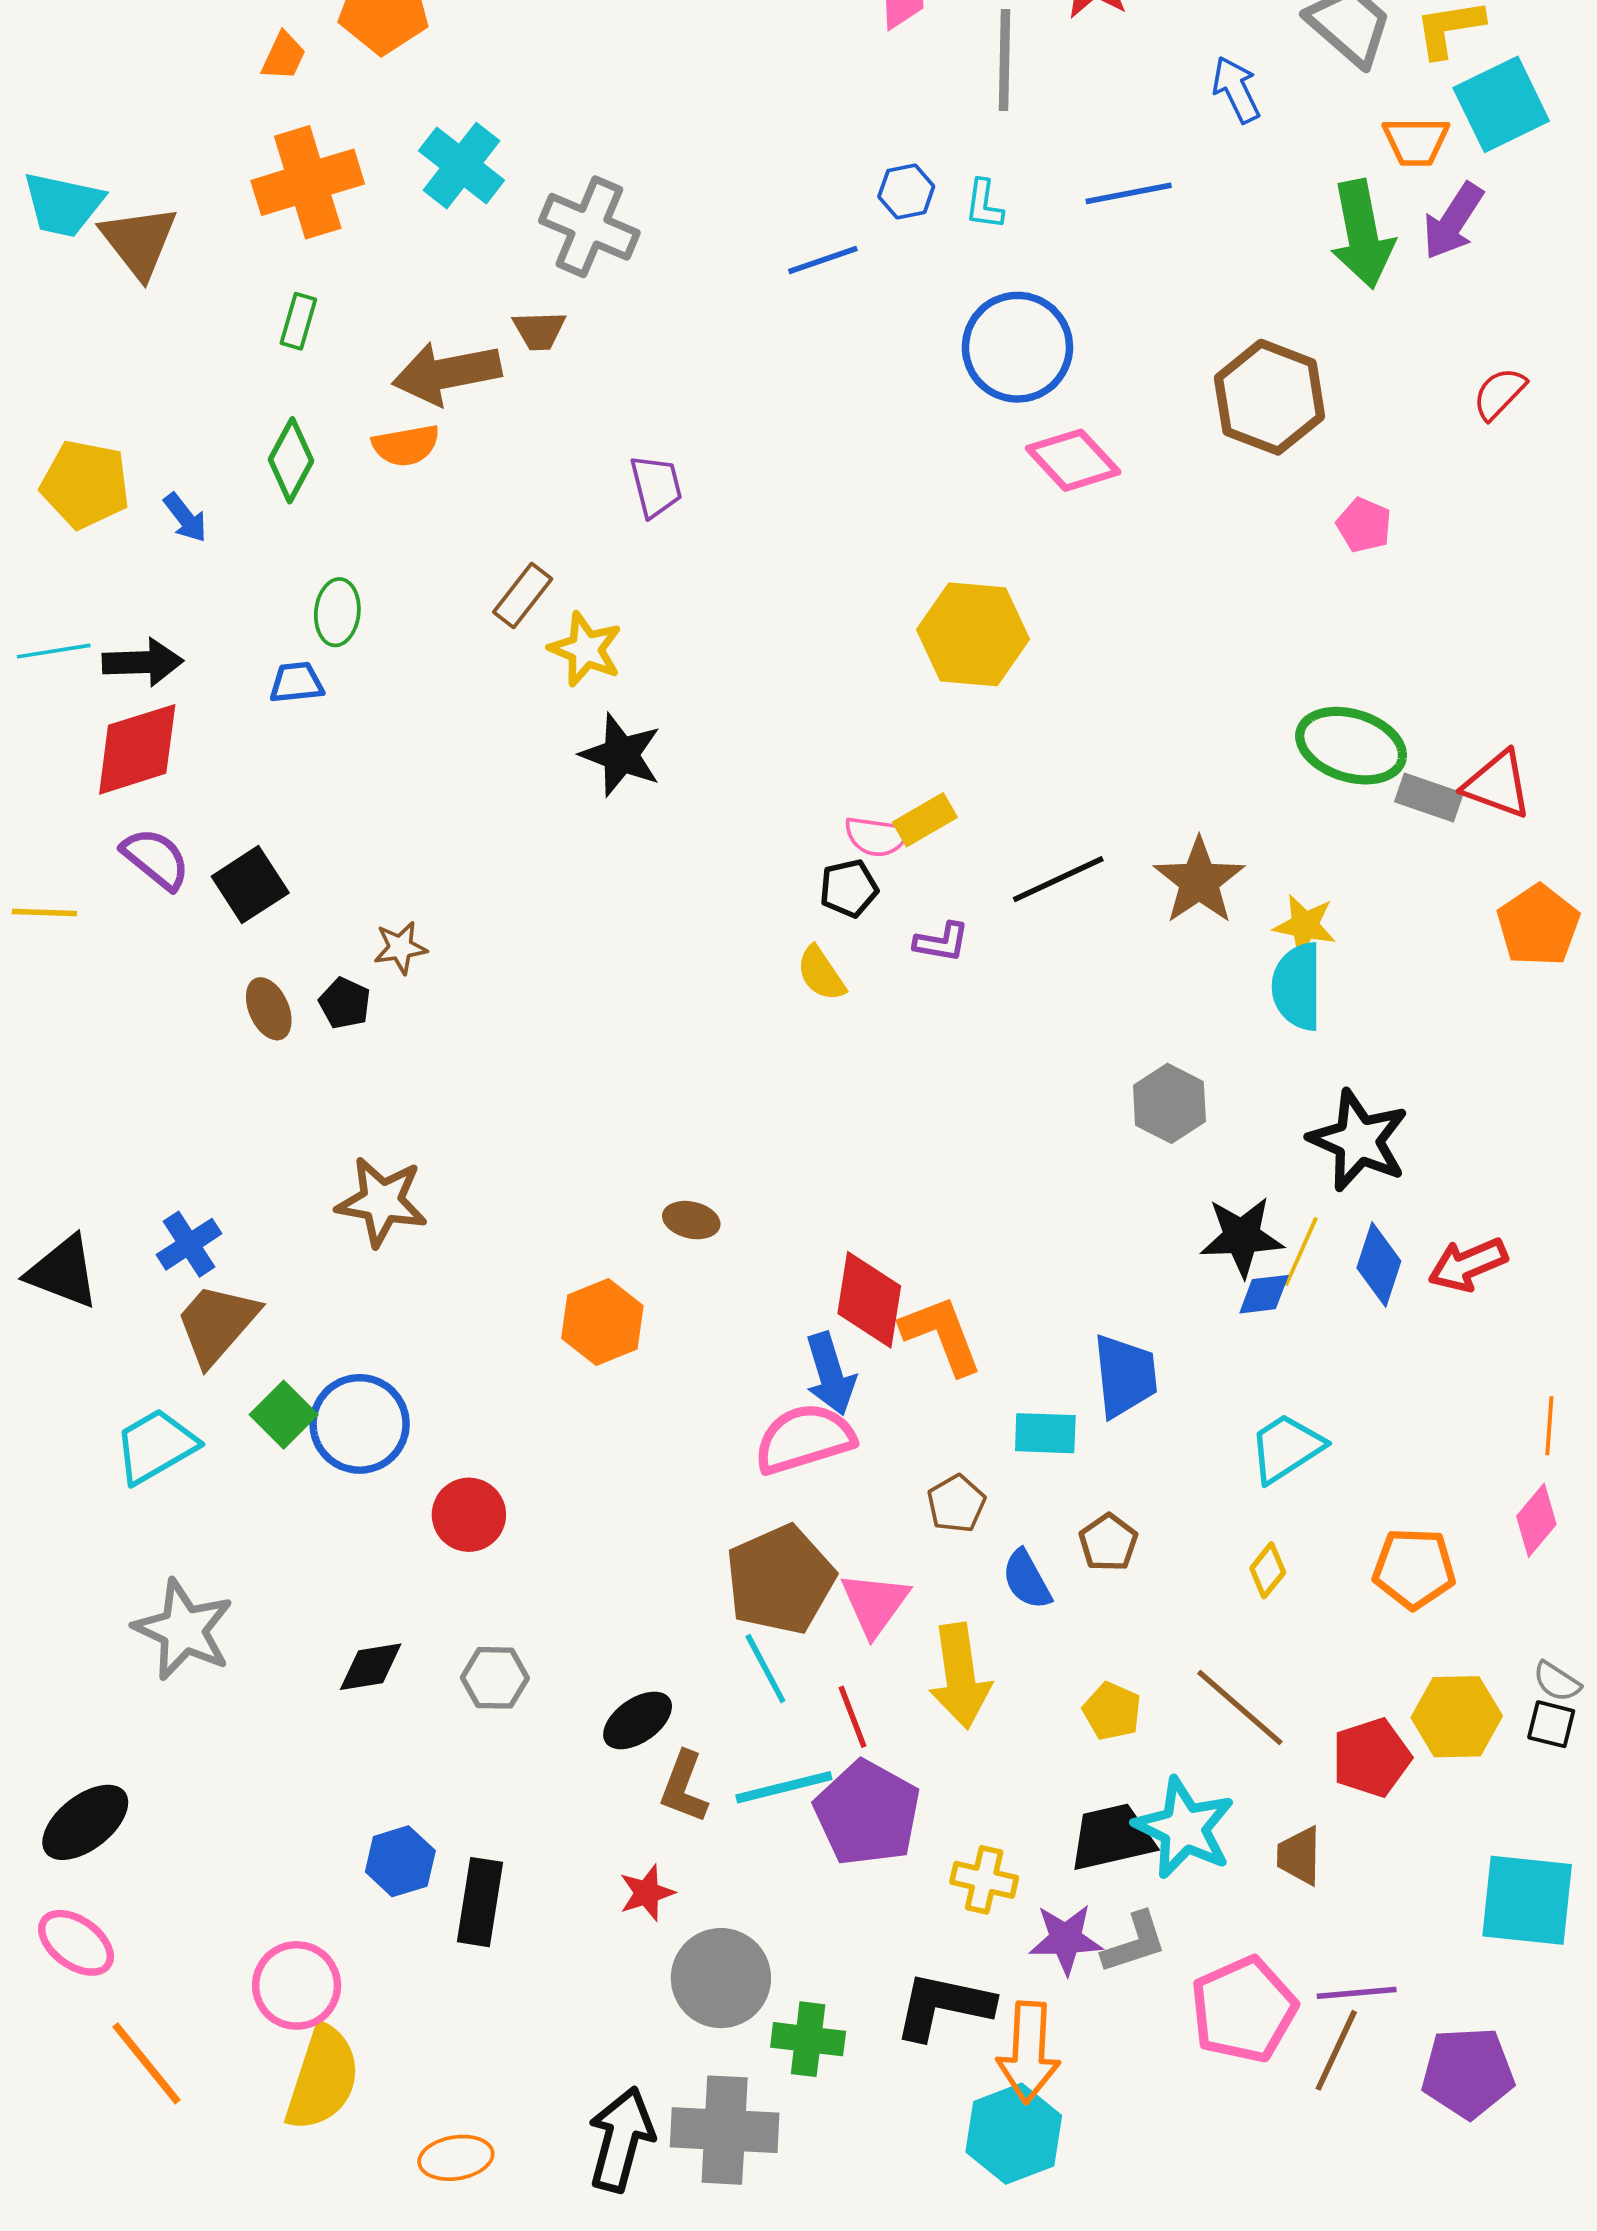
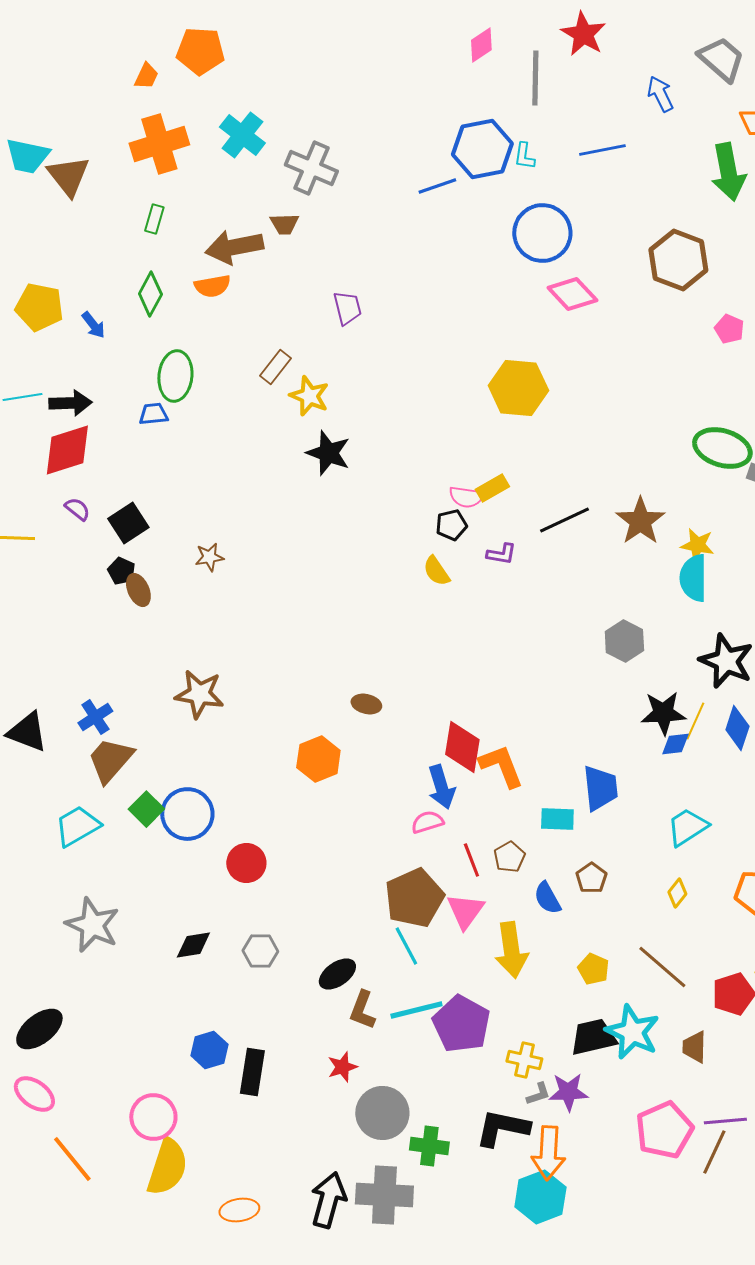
blue hexagon: (906, 191) -> (482, 149), size x2.0
green ellipse: (337, 612) -> (175, 376), size x1.4
purple semicircle: (156, 859) -> (77, 509), size x0.7
black pentagon: (345, 1003) -> (121, 571), moved
pink semicircle: (804, 1439) -> (427, 822), size x0.6
red line: (853, 1717) -> (471, 860), moved
gray L-shape: (1134, 1943) -> (538, 1094), moved, size x0.7

